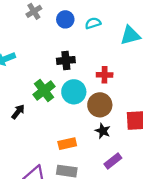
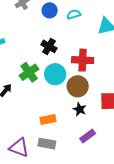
black cross: (66, 60) -> (49, 46), turned 35
red cross: (105, 75) -> (83, 60), size x1.5

